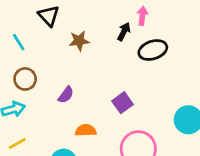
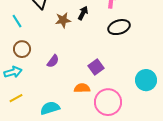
black arrow: (124, 32) -> (83, 13), moved
orange semicircle: (86, 130) -> (82, 88), moved

